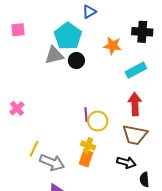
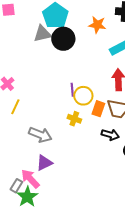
black circle: (76, 61) -> (63, 39), size x1.5
yellow line: (34, 149) -> (15, 107), moved
orange rectangle: (86, 158) -> (98, 109), moved

